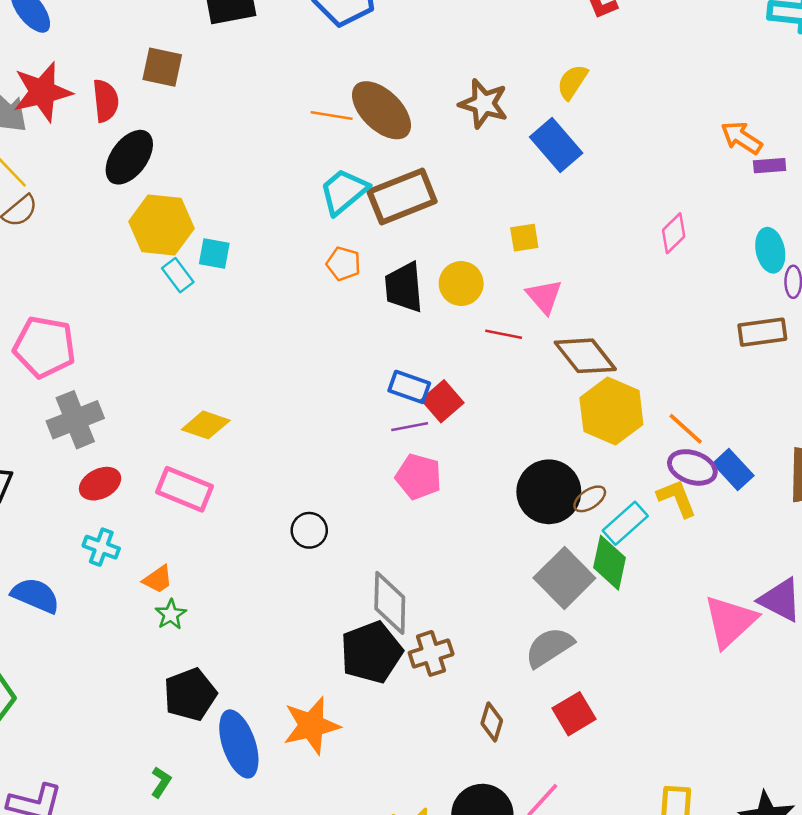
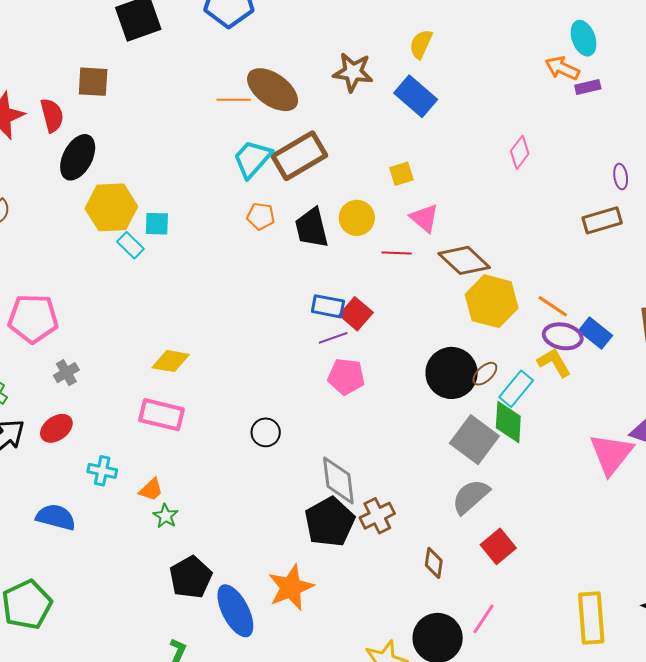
cyan ellipse: (770, 250) -> (584, 38), moved
gray cross: (75, 420) -> (66, 373), size x0.6
red ellipse: (100, 484) -> (56, 428), moved

